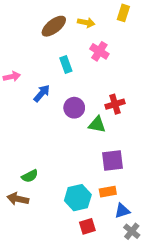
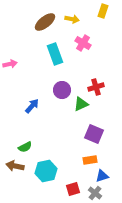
cyan rectangle: (66, 65) -> (55, 54), size x1.5
blue arrow: (42, 93) -> (32, 106), moved
green triangle: (97, 124) -> (81, 104), turned -35
purple square: (113, 160) -> (94, 134), turned 30
cyan hexagon: (78, 198) -> (46, 171), moved
gray cross: (132, 231) -> (95, 193), moved

